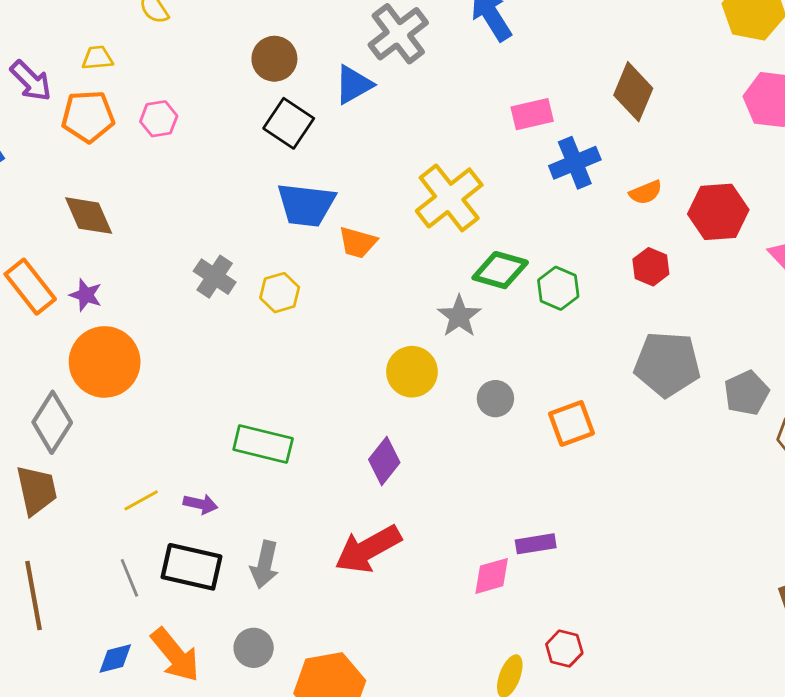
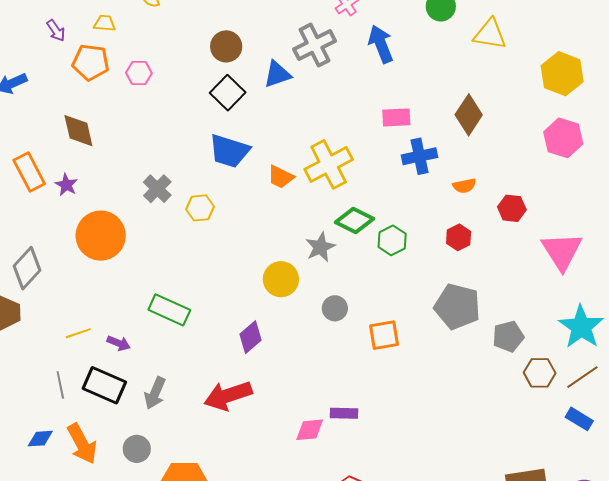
purple arrow: (31, 81) -> (56, 31), size x0.7
red hexagon: (718, 212) -> (512, 208), size x0.7
orange trapezoid: (358, 242) -> (281, 177), moved
orange circle: (105, 362) -> (101, 236), moved

